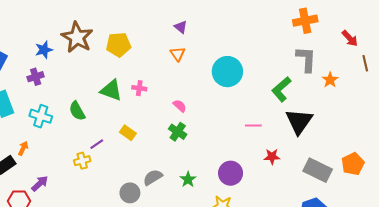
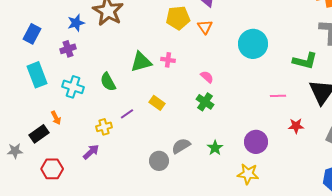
yellow pentagon: (119, 45) -> (178, 18), moved
green L-shape: (281, 89) -> (305, 61), turned -125
green triangle: (111, 90) -> (141, 62), turned -35
orange arrow: (23, 148) -> (56, 118), turned 128
yellow cross: (82, 161) -> (104, 127), moved
purple arrow: (40, 184) -> (91, 152), moved

